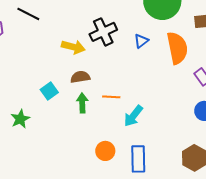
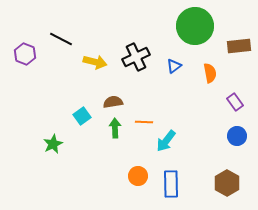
yellow arrow: (73, 47) -> (95, 62), moved
orange semicircle: (177, 48) -> (210, 73), size x0.6

